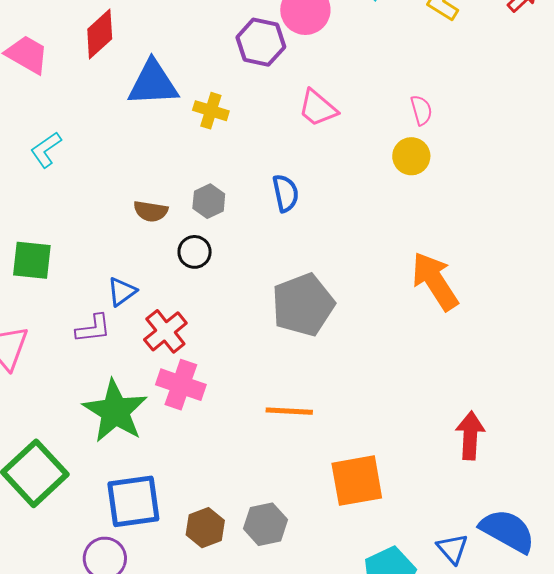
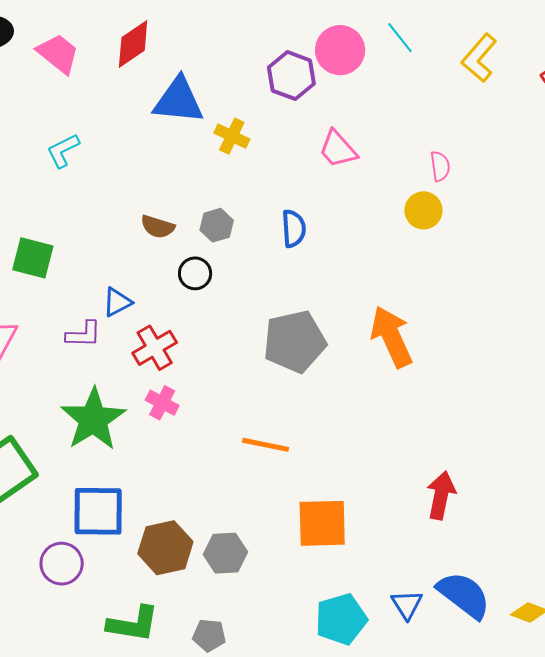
orange arrow: (435, 281) -> (392, 337), moved
pink cross: (181, 385) -> (162, 403), size x0.7
brown hexagon: (205, 528) -> (165, 548), size x1.4

